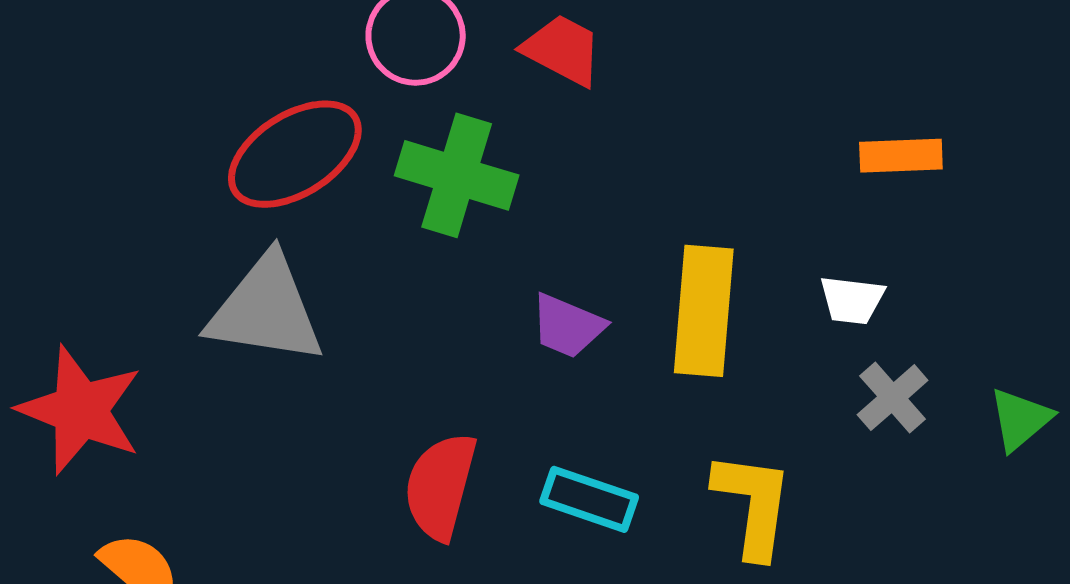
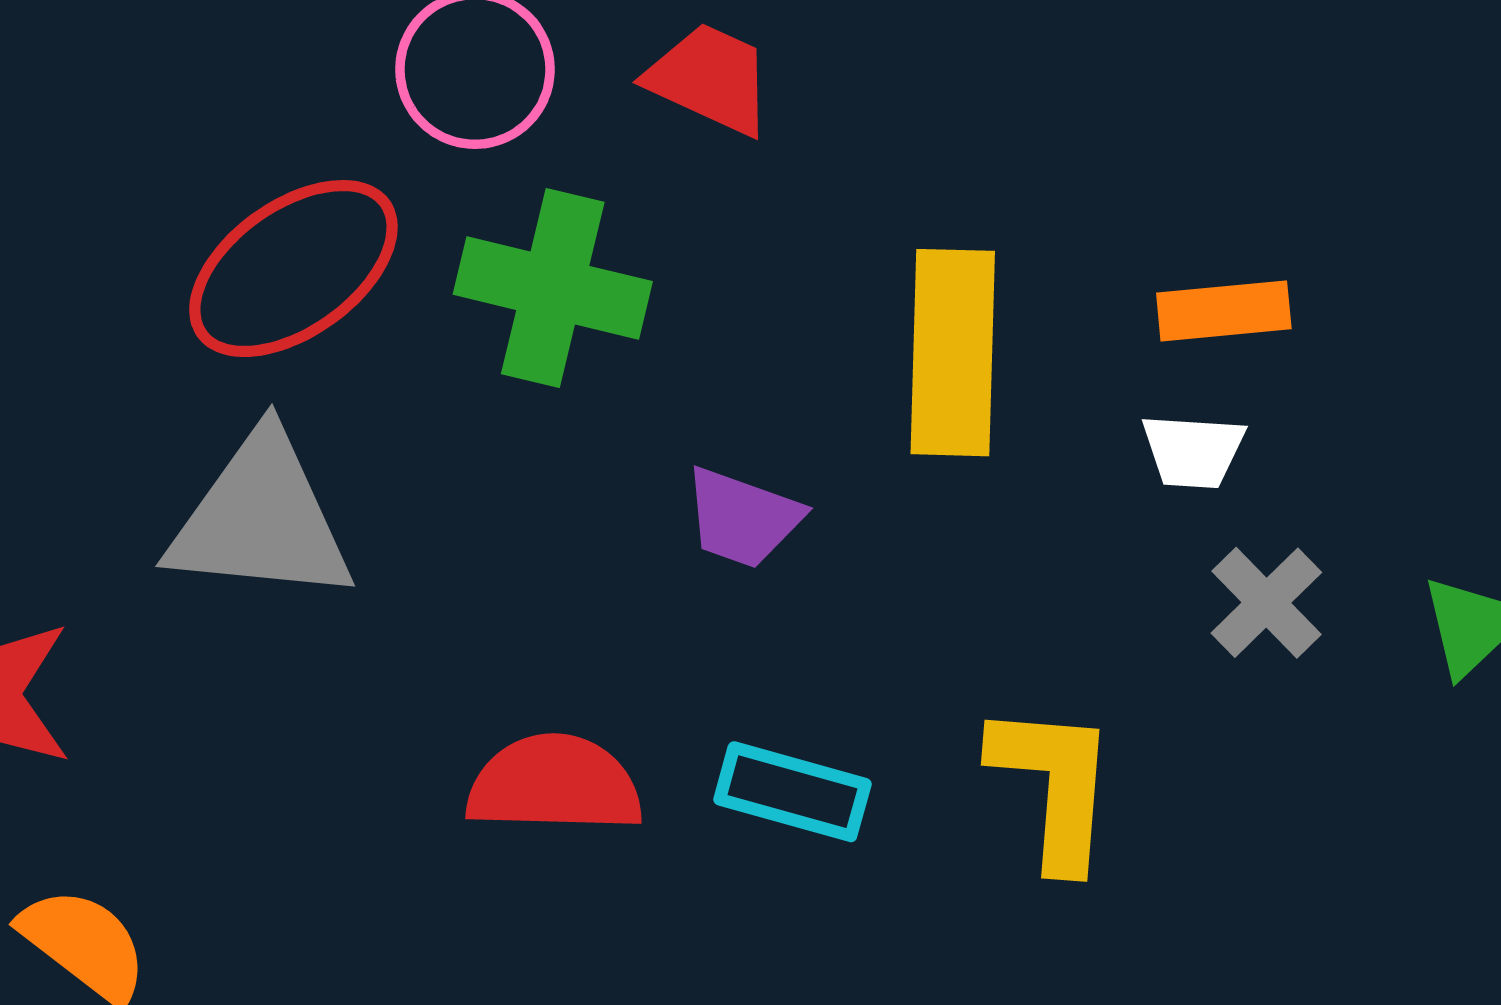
orange rectangle: (901, 156) -> (1224, 311), moved
yellow rectangle: (704, 311) -> (953, 353), moved
red semicircle: (440, 486) -> (554, 784), turned 80

